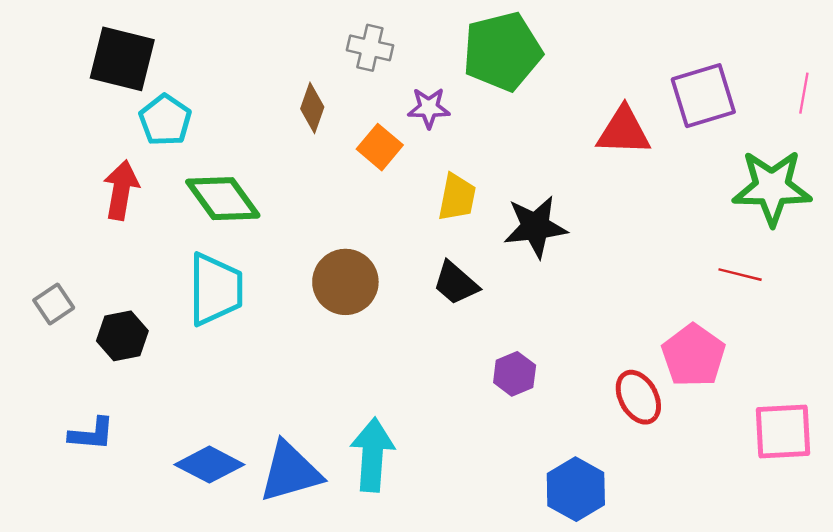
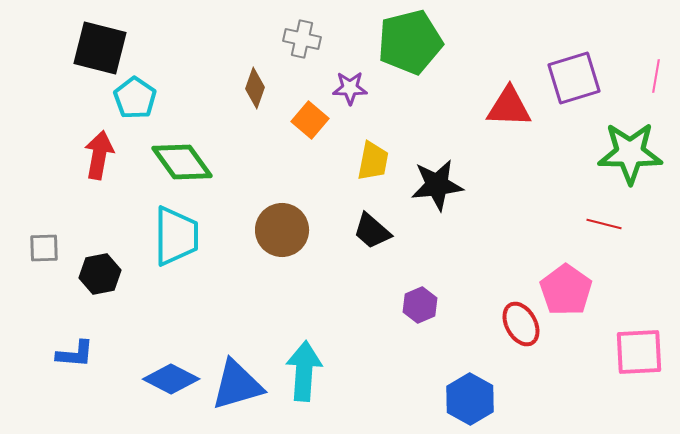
gray square: (54, 304) -> (44, 248), turned 32

